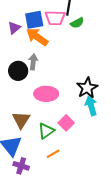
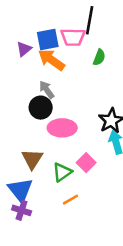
green semicircle: (77, 23) -> (99, 57), moved, turned -40
gray arrow: (33, 62) -> (47, 90), turned -42
black circle: (18, 71) -> (41, 108), moved
purple cross: (21, 166) -> (22, 210), moved

